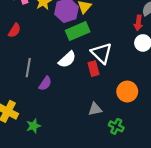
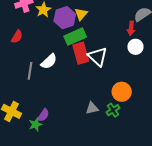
white semicircle: (67, 59) -> (49, 61), moved
red rectangle: (94, 69) -> (81, 53), moved, size x1.5
purple semicircle: (45, 83) -> (43, 115), moved
green cross: (116, 126) -> (113, 110), moved, turned 32

